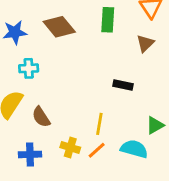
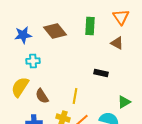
brown triangle: (145, 43) -> (117, 43), turned -48
yellow line: (99, 124) -> (75, 96), moved

